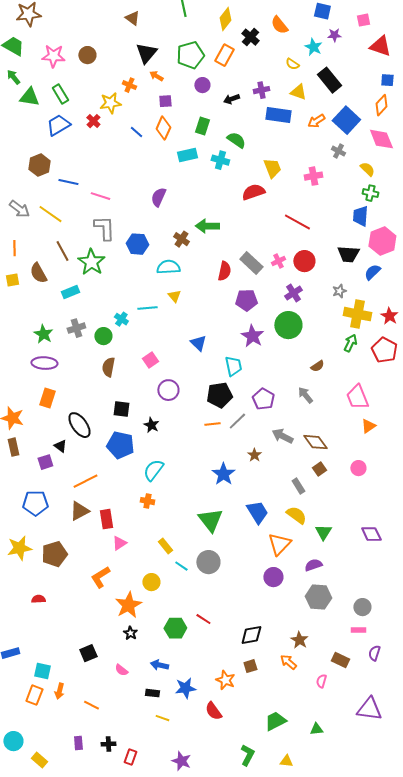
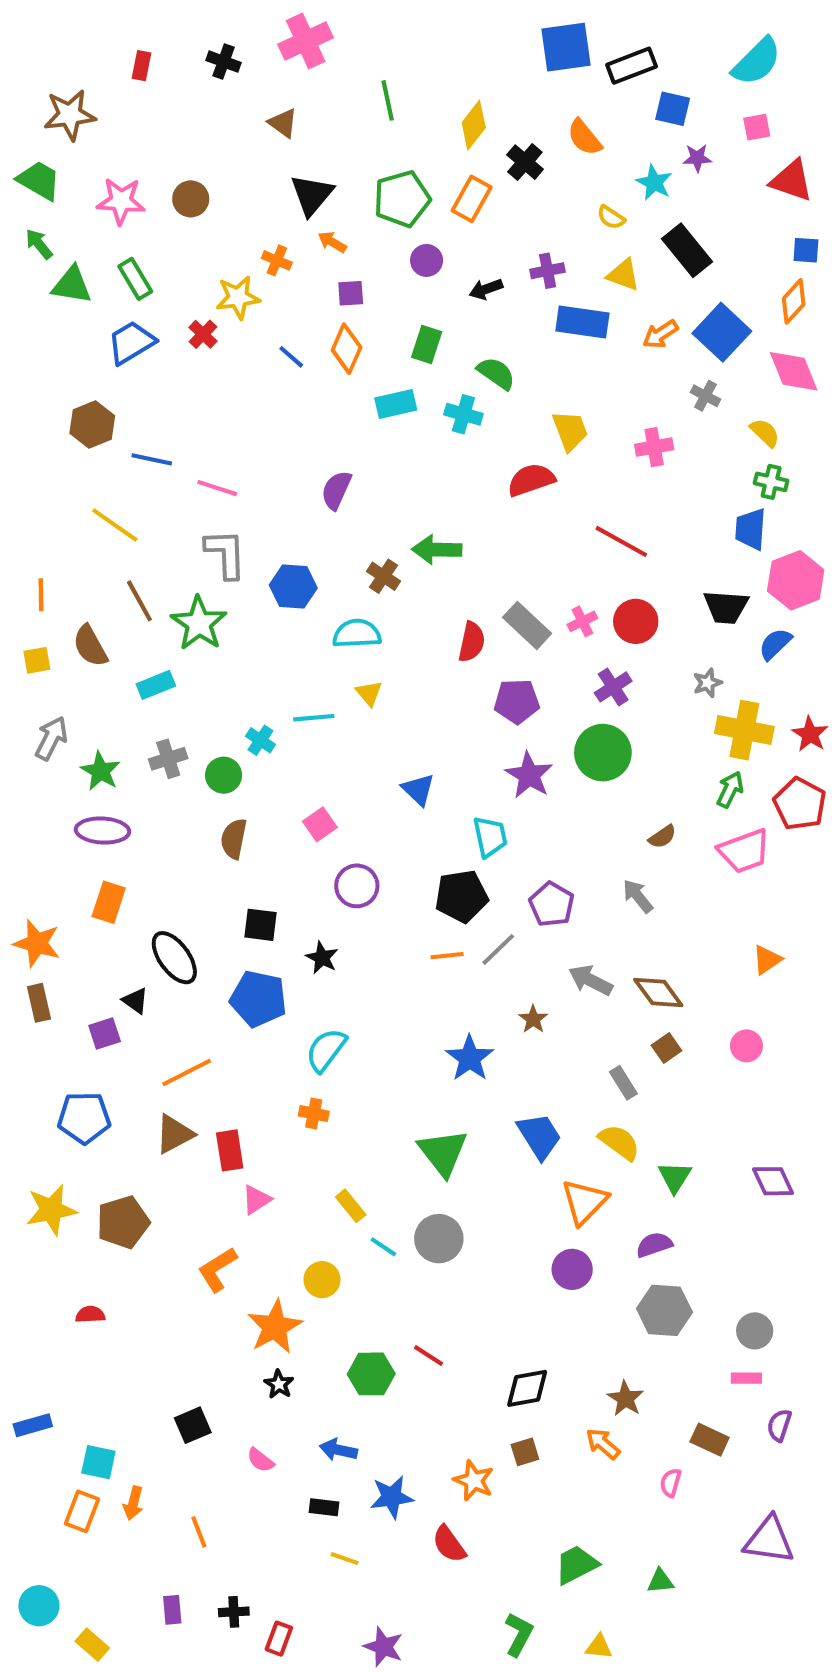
gray arrow: (19, 209) -> (51, 738), moved, turned -100
pink trapezoid: (357, 397) -> (744, 851), moved, turned -88
orange line: (91, 705) -> (199, 1532), turned 42

